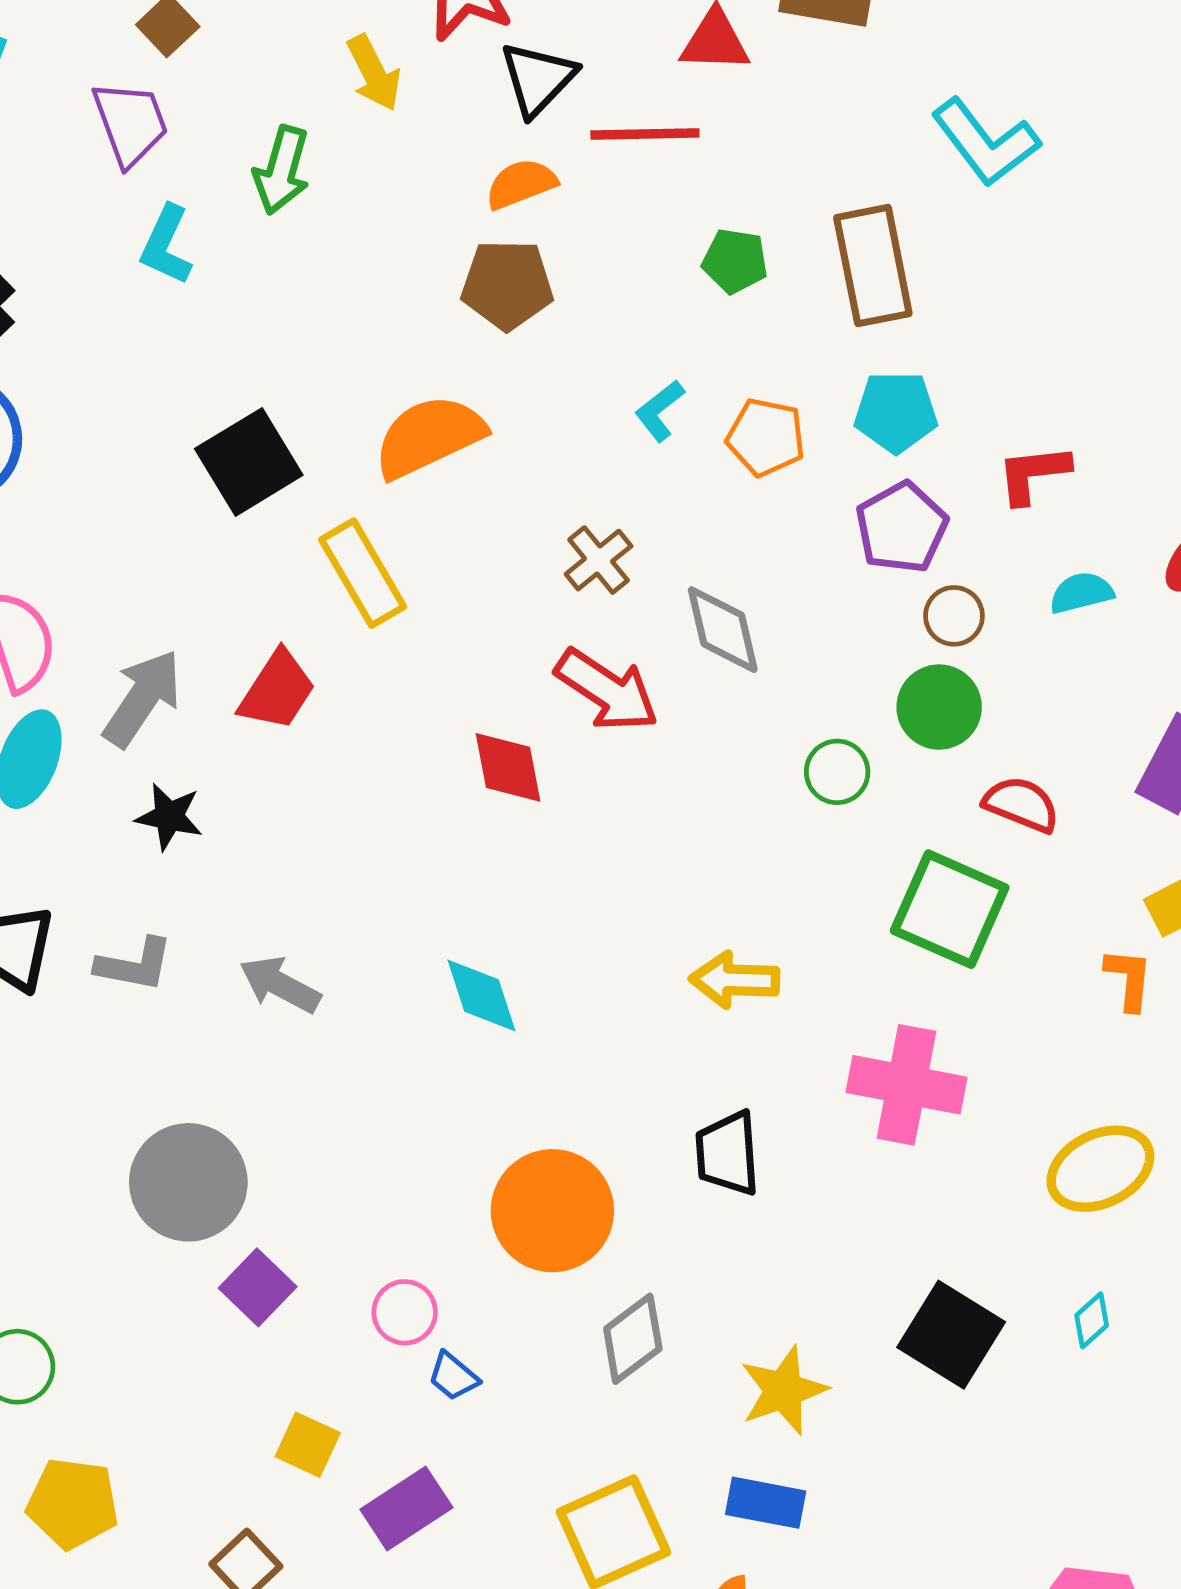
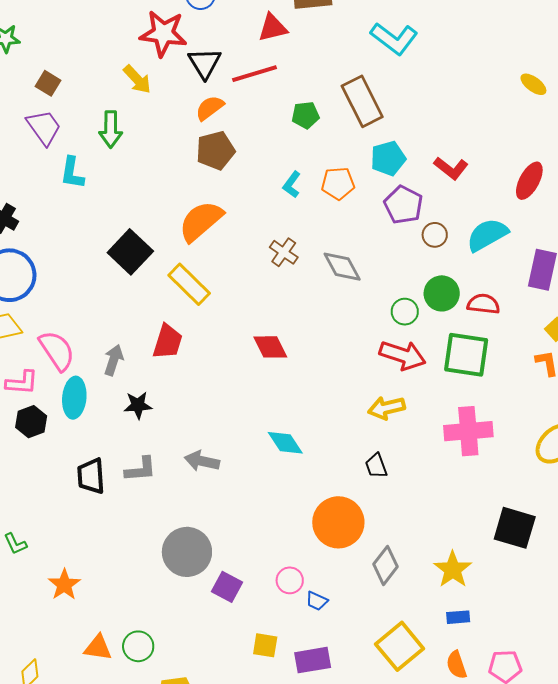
red L-shape: (1033, 474) -> (451, 168), turned -120
cyan semicircle: (1081, 593) -> (487, 235), moved, size x1.6
red arrow: (607, 690) -> (403, 355), moved
gray arrow: (142, 698) -> (114, 360), size x0.7
green circle: (939, 707) -> (442, 293), moved
black trapezoid: (727, 1153) -> (376, 466), moved, size x0.7
blue rectangle: (766, 1503) -> (458, 617), size x0.7
purple rectangle: (406, 1508) -> (313, 660), turned 39

